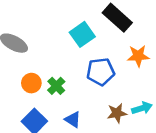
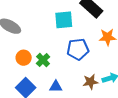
cyan square: (82, 34) -> (64, 20), turned 30
blue triangle: (73, 120) -> (56, 87), turned -32

